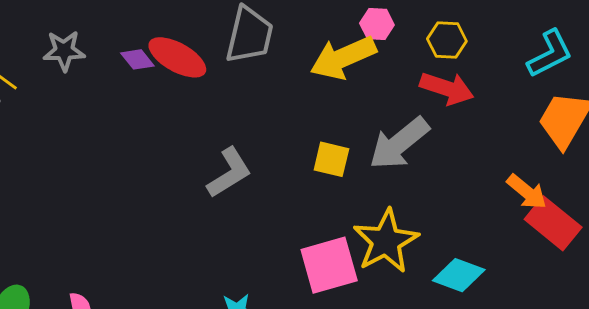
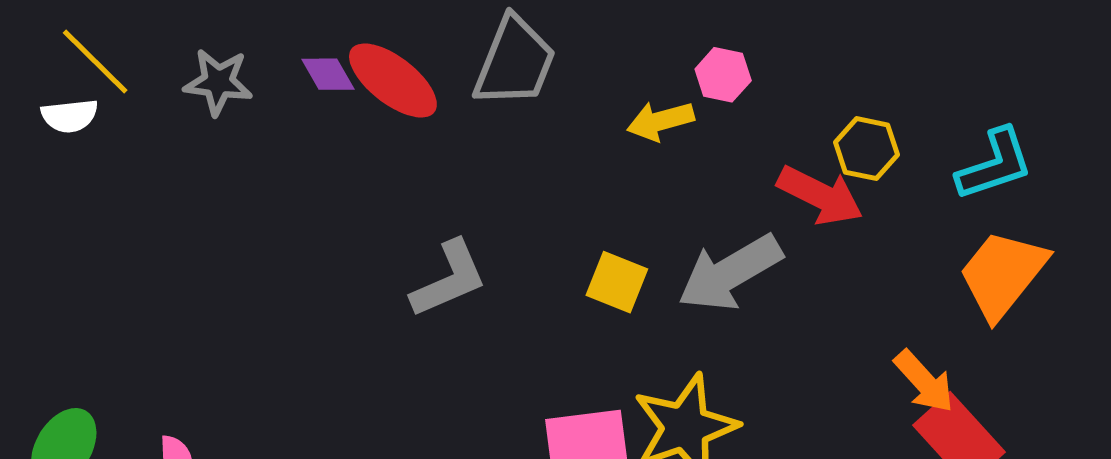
yellow hexagon: (447, 40) -> (866, 149), moved
gray star: (64, 51) -> (218, 82), moved
yellow arrow: (343, 58) -> (660, 121), size x0.6

